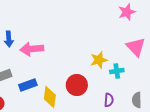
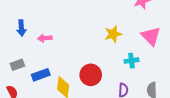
pink arrow: (32, 49) -> (45, 38), size x0.6
yellow star: (99, 60) -> (113, 34), moved

